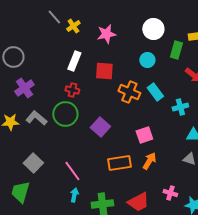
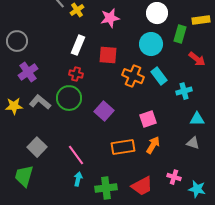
cyan circle: (147, 60) -> (151, 44), size x1.5

